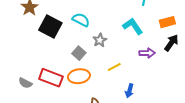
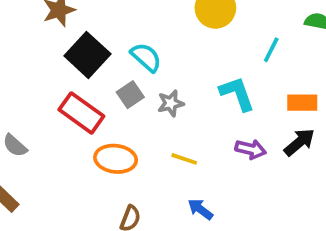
gray square: (79, 53) -> (130, 95), moved
yellow line: (114, 67) -> (184, 159), turned 32
red rectangle: (51, 78) -> (81, 113), moved
blue arrow: (129, 91) -> (200, 209), turned 96

